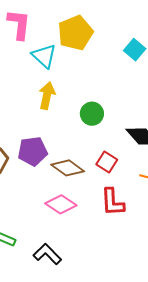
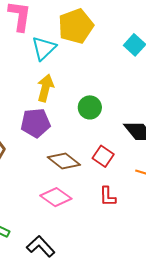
cyan triangle: (44, 56) -> (44, 48), turned 32
purple pentagon: (33, 151) -> (36, 123), moved
red L-shape: (113, 202) -> (108, 197), size x0.7

